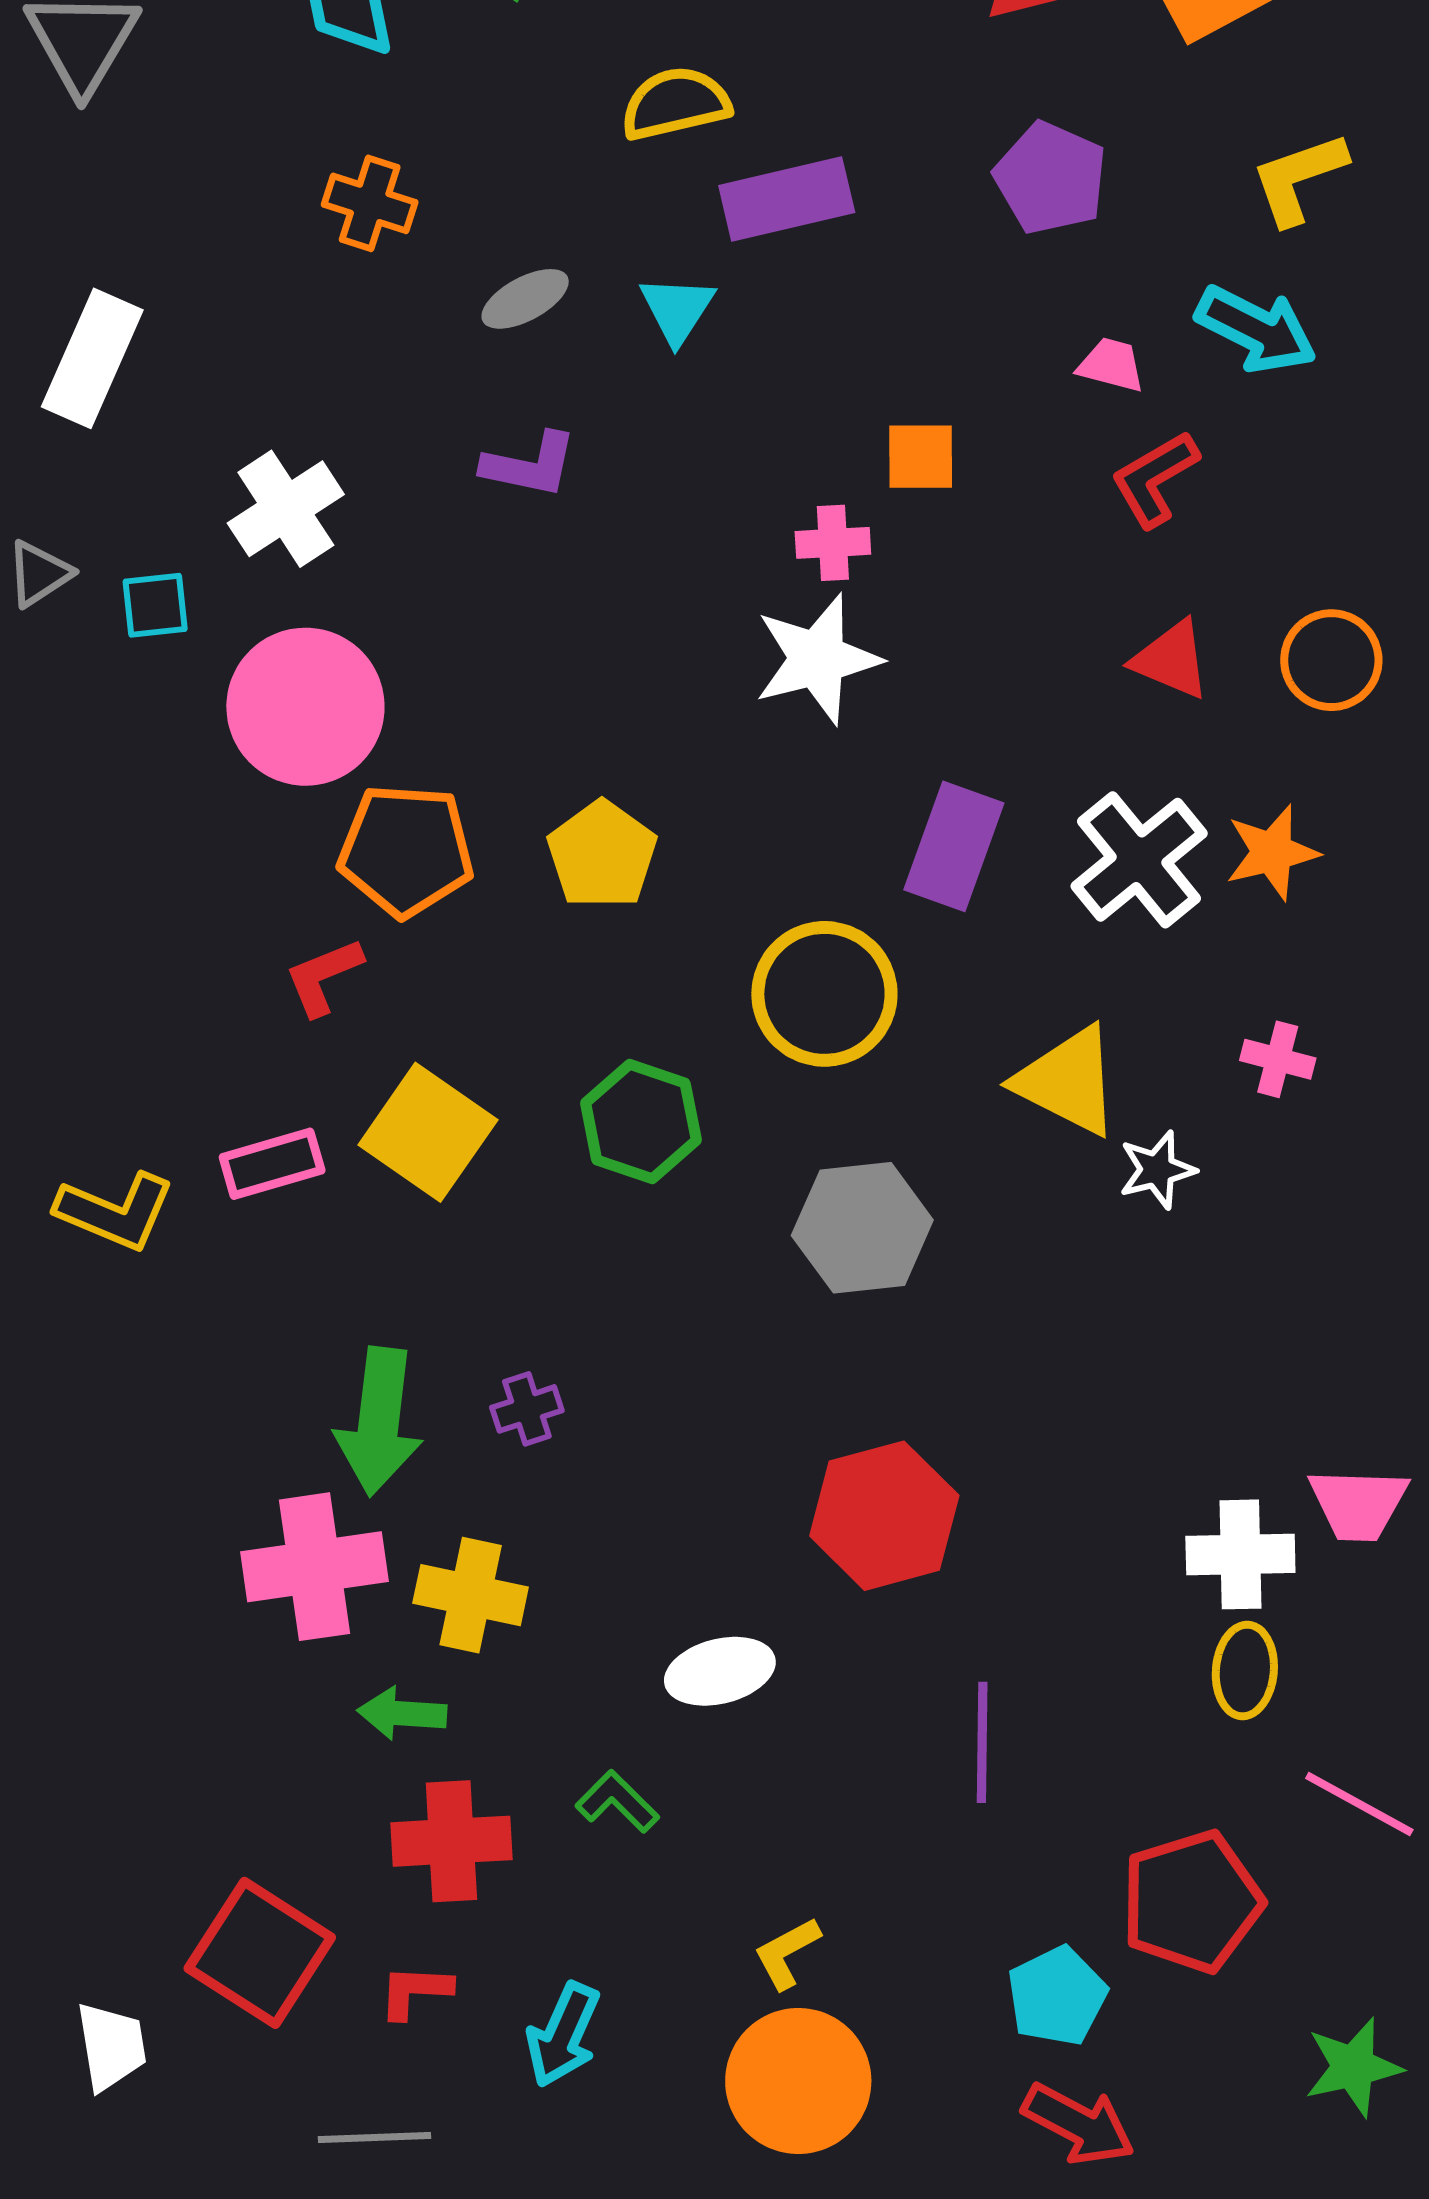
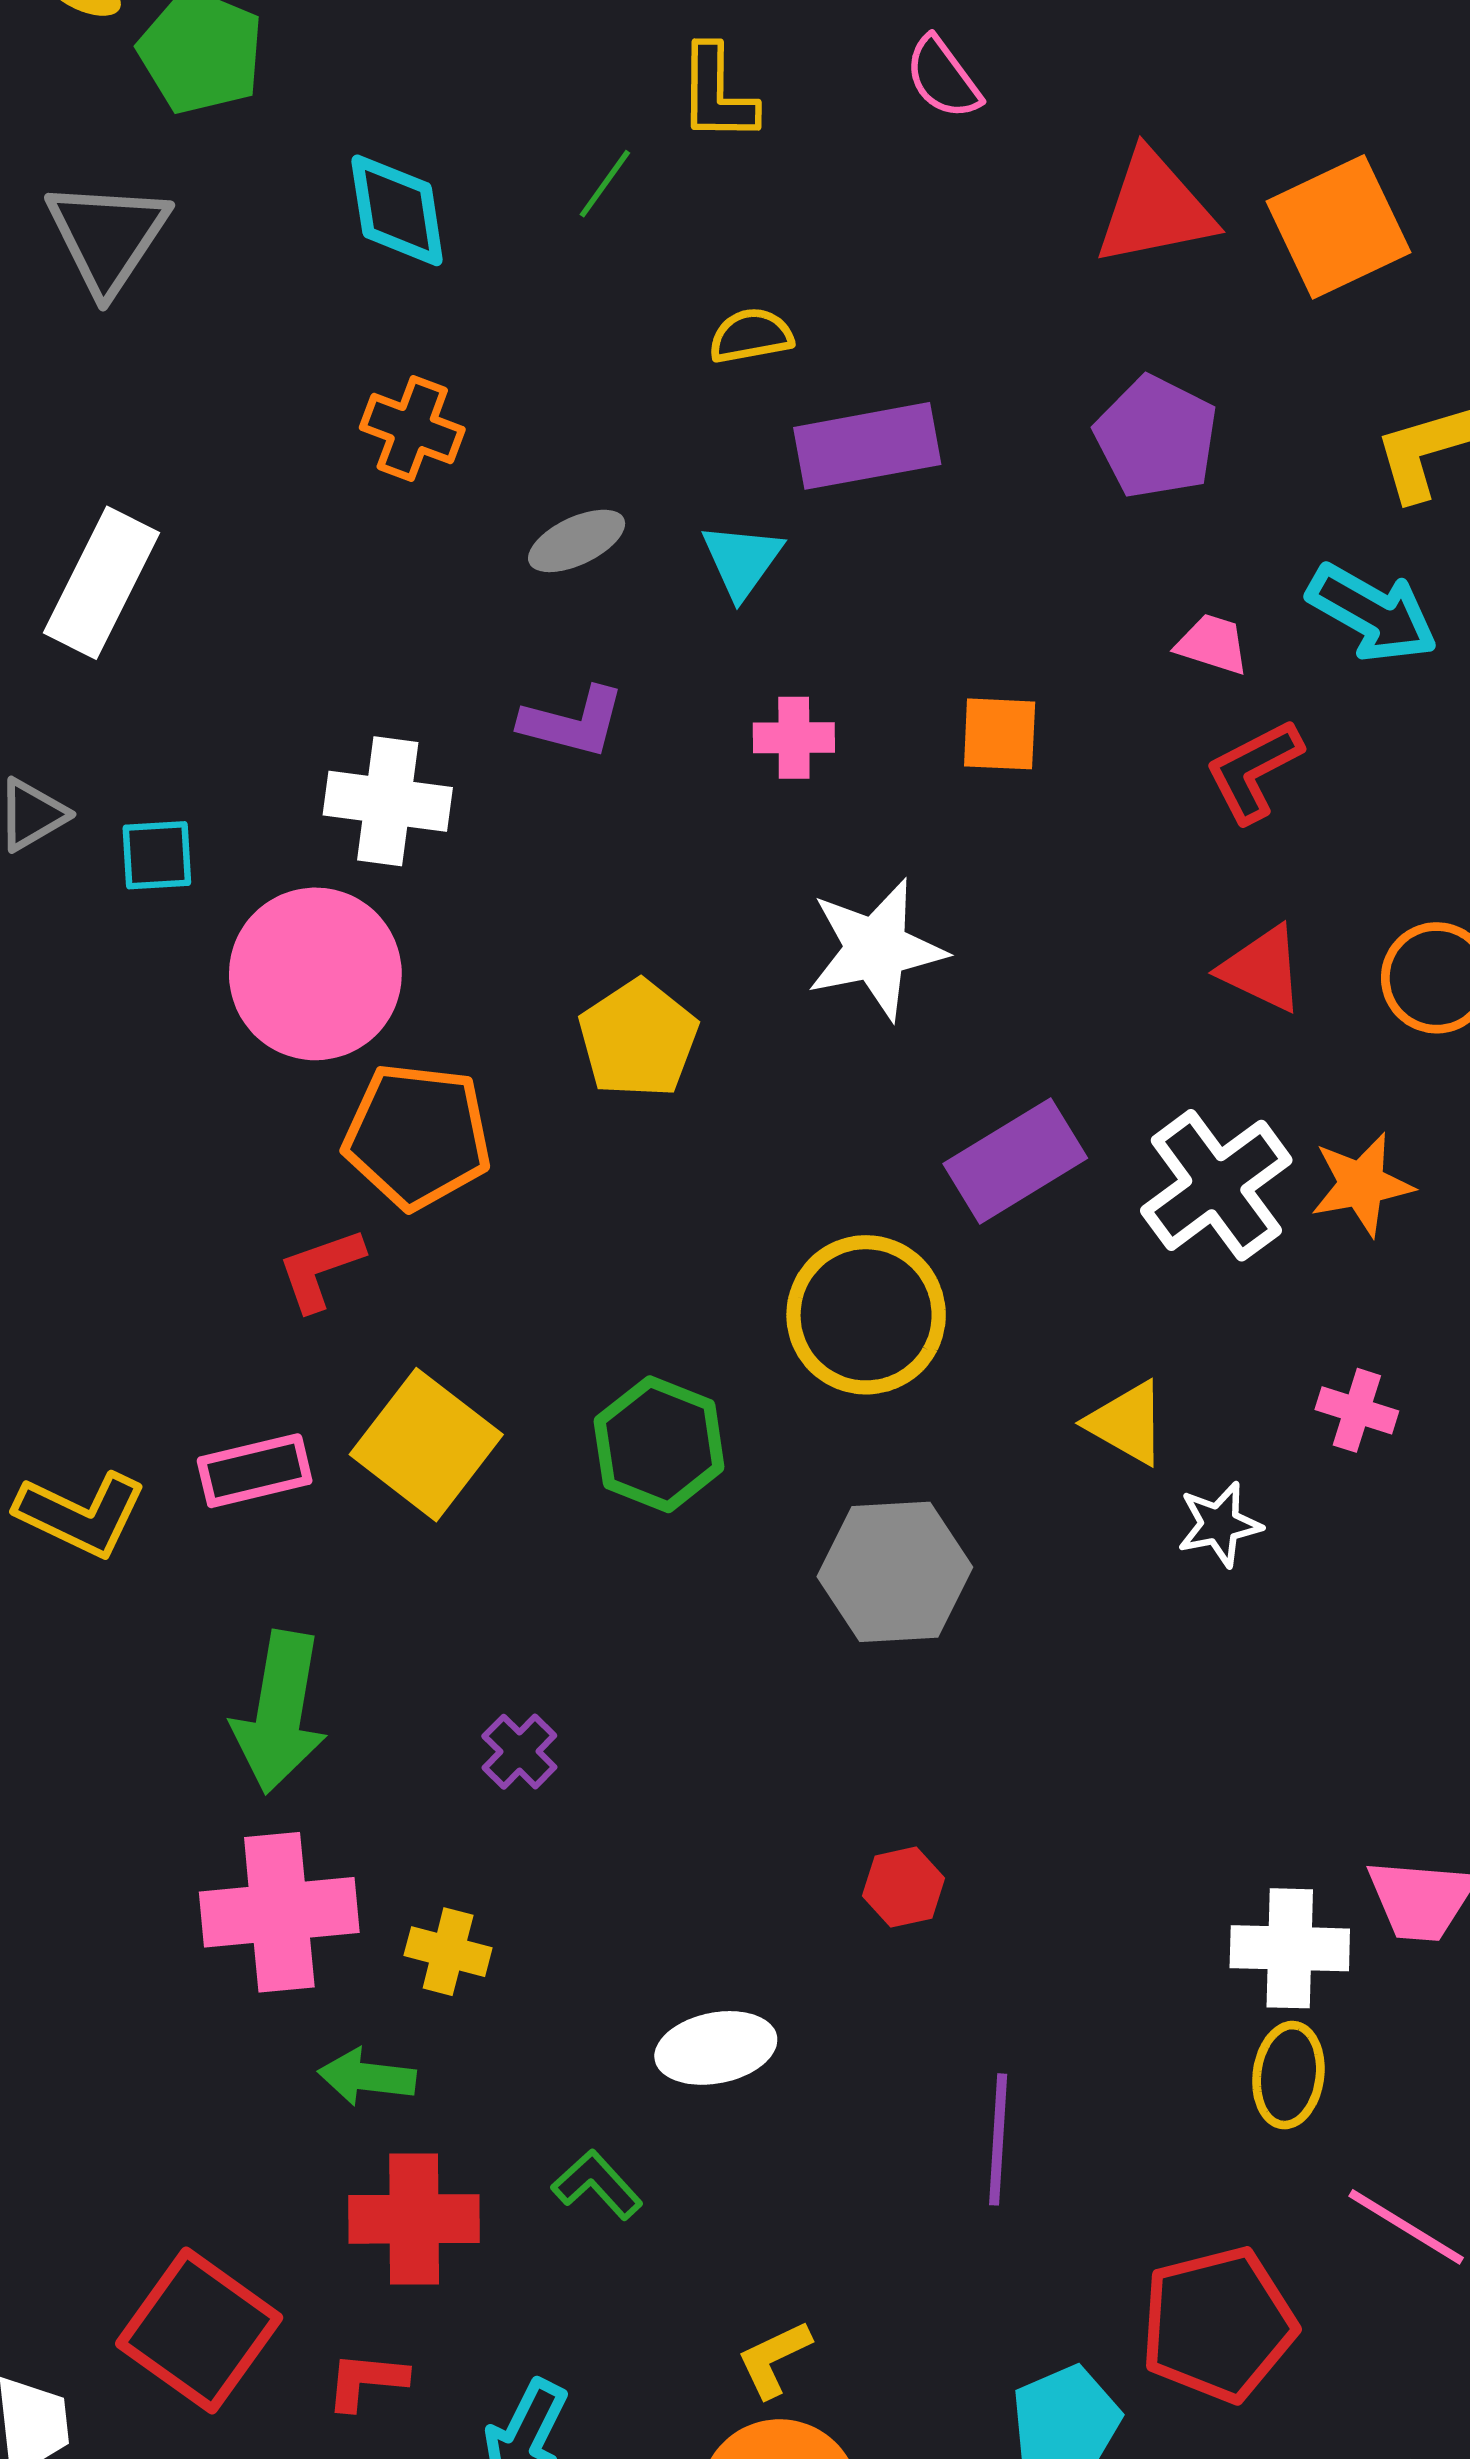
yellow semicircle: (675, 103) -> (751, 336), size x0.7
white cross: (286, 509) -> (388, 801), moved, turned 38
pink cross: (833, 543) -> (794, 738), moved
purple rectangle: (954, 846) -> (1015, 1161), turned 36
yellow pentagon: (602, 855) -> (638, 1039), moved
yellow triangle: (1068, 1081) -> (1127, 1423), size x0.7
purple cross: (527, 1409) -> (519, 1752), turned -30
green arrow: (379, 1421) -> (280, 1712), moved
red hexagon: (884, 1516) -> (903, 1887), size x0.5
yellow cross: (471, 1595) -> (448, 1952), size x0.7

